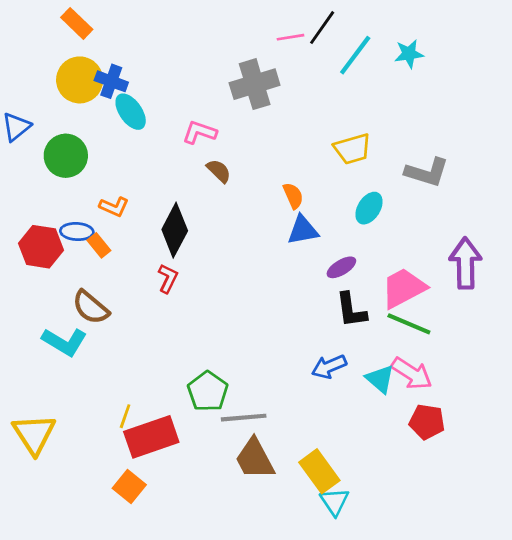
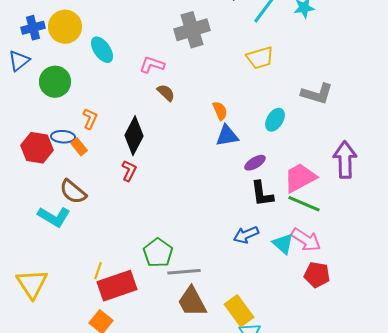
blue cross: (111, 81) -> (33, 28), moved, turned -35
yellow trapezoid: (352, 149) -> (260, 58), moved
orange L-shape: (114, 207) -> (90, 119), turned -90

